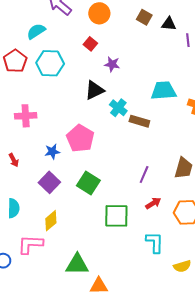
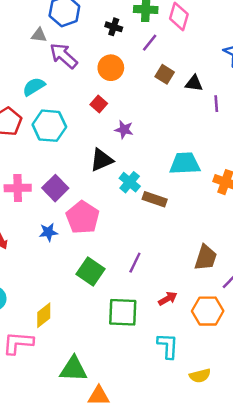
purple line: (144, 175) -> (135, 263), moved
purple square: (49, 182) -> (55, 188), moved

